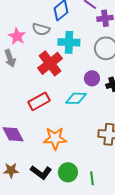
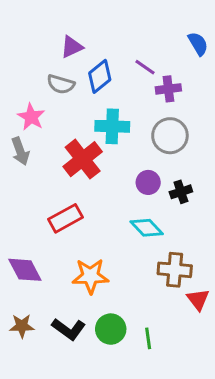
gray semicircle: (41, 29) -> (61, 84), moved
cyan diamond: (76, 98) -> (147, 228), moved, turned 45

